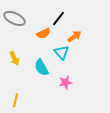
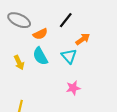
orange semicircle: (43, 33) -> (40, 34), moved
cyan semicircle: (41, 67) -> (40, 56), moved

